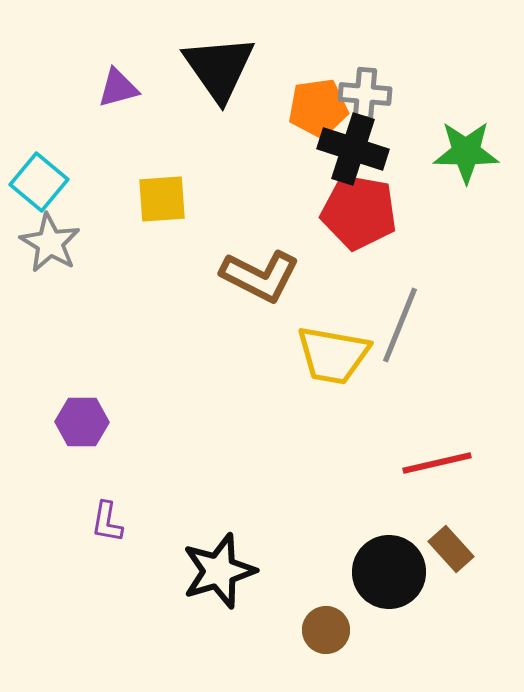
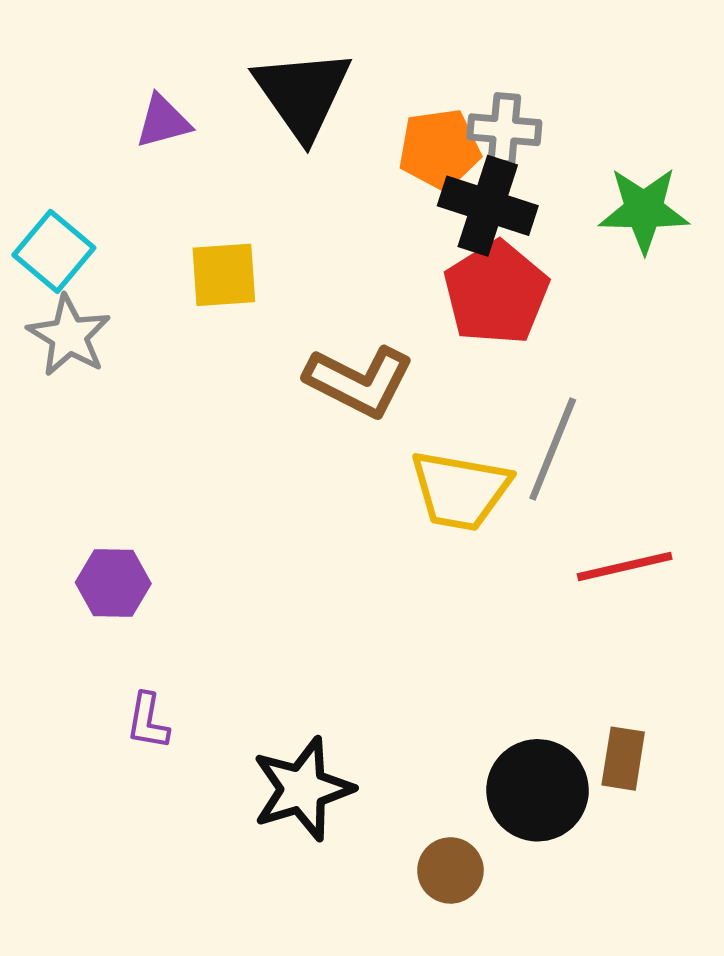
red pentagon: (359, 212) -> (496, 293), turned 30
red line: (437, 463) -> (625, 566), moved
brown rectangle: (451, 549) -> (623, 759), turned 51

